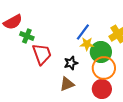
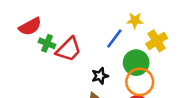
yellow star: (87, 44) -> (135, 20), moved
red trapezoid: (42, 54) -> (69, 49), moved, turned 65

